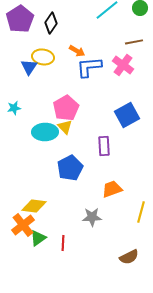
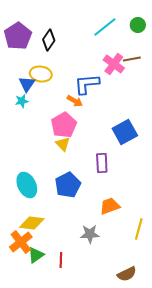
orange arrow: (77, 51) -> (75, 101), moved
pink cross: (123, 65) -> (114, 64), moved
cyan star: (14, 108) -> (22, 101), moved
cyan ellipse: (45, 132) -> (27, 185), moved, turned 65

